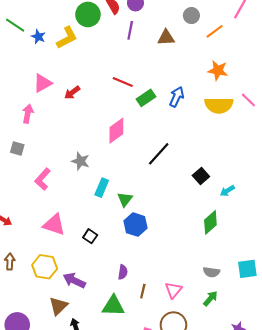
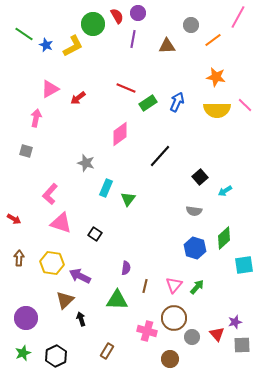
pink L-shape: (43, 179) -> (50, 194), moved
green diamond: (210, 222) -> (224, 238), moved
blue hexagon: (135, 225) -> (195, 248), moved
gray semicircle: (211, 272) -> (194, 211), moved
green arrow: (210, 298) -> (197, 287), moved

